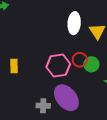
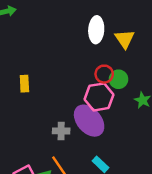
pink hexagon: (58, 65) -> (99, 97), moved

